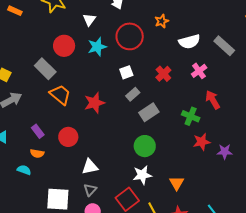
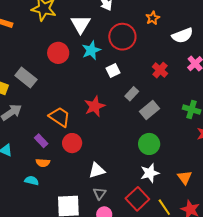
white triangle: (89, 20) -> (81, 24), size x1.5
gray rectangle: (45, 69) -> (26, 77), moved
white square: (126, 72) -> (113, 71), moved
orange trapezoid: (60, 95) -> (59, 117), moved

